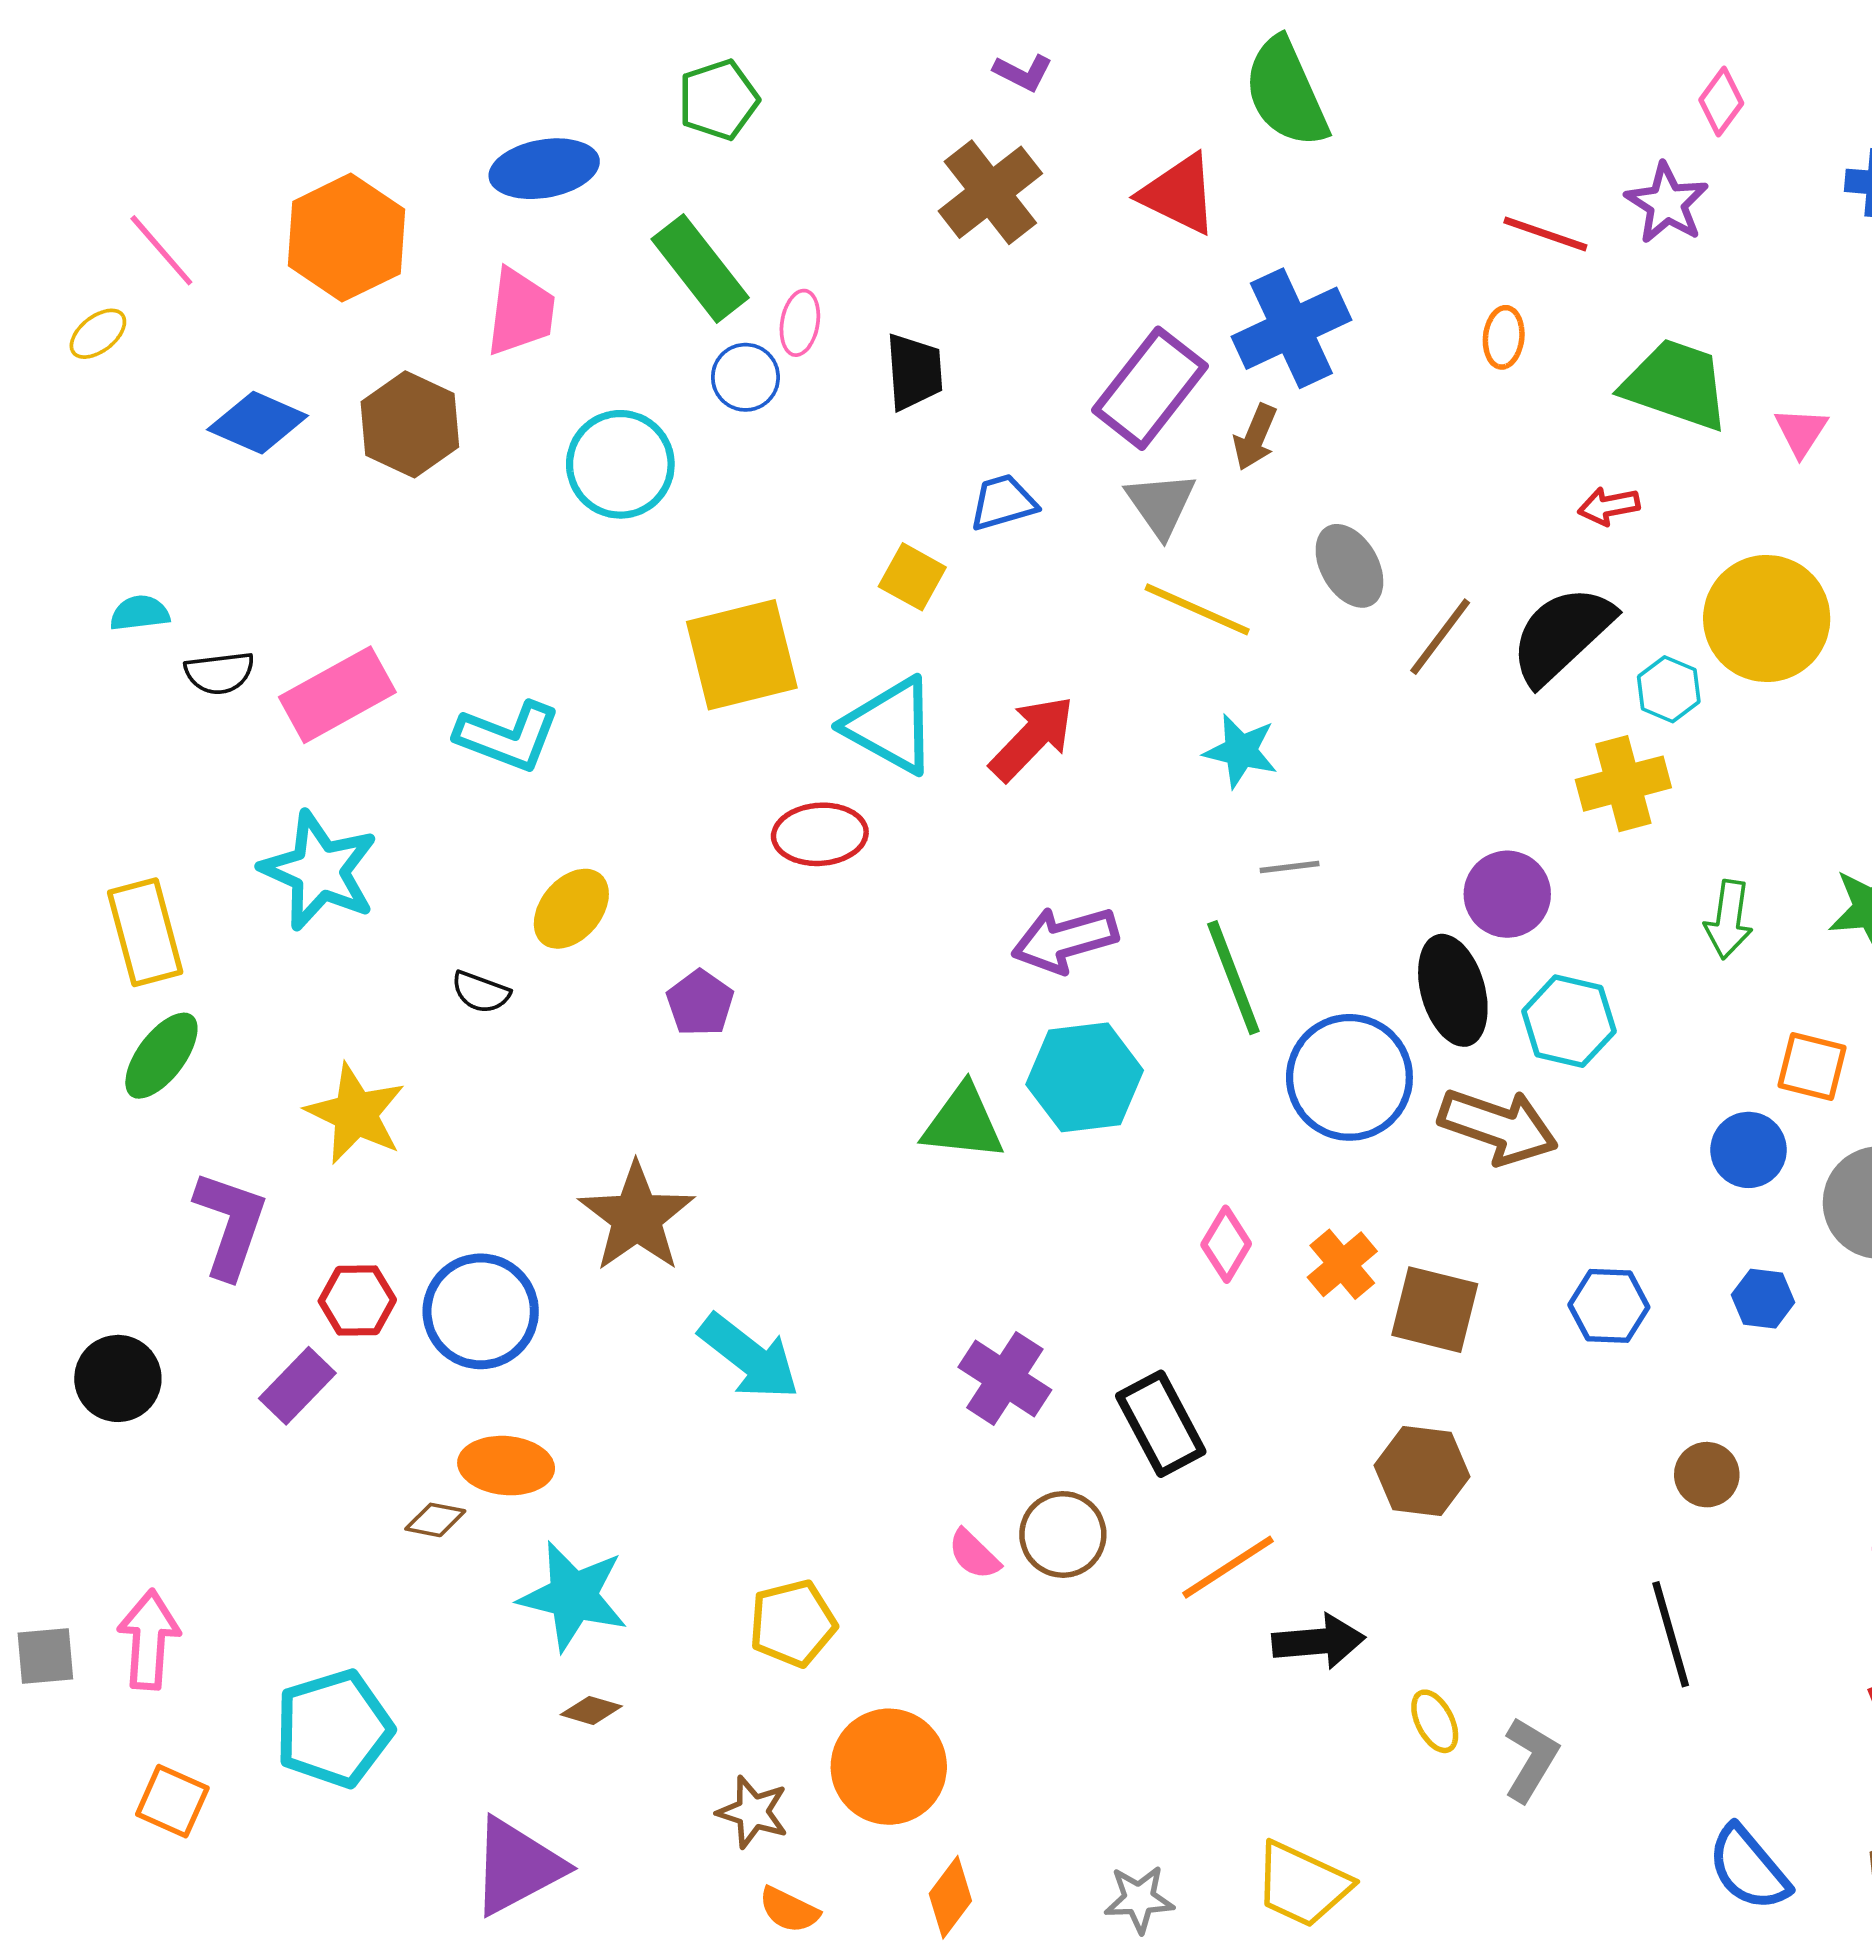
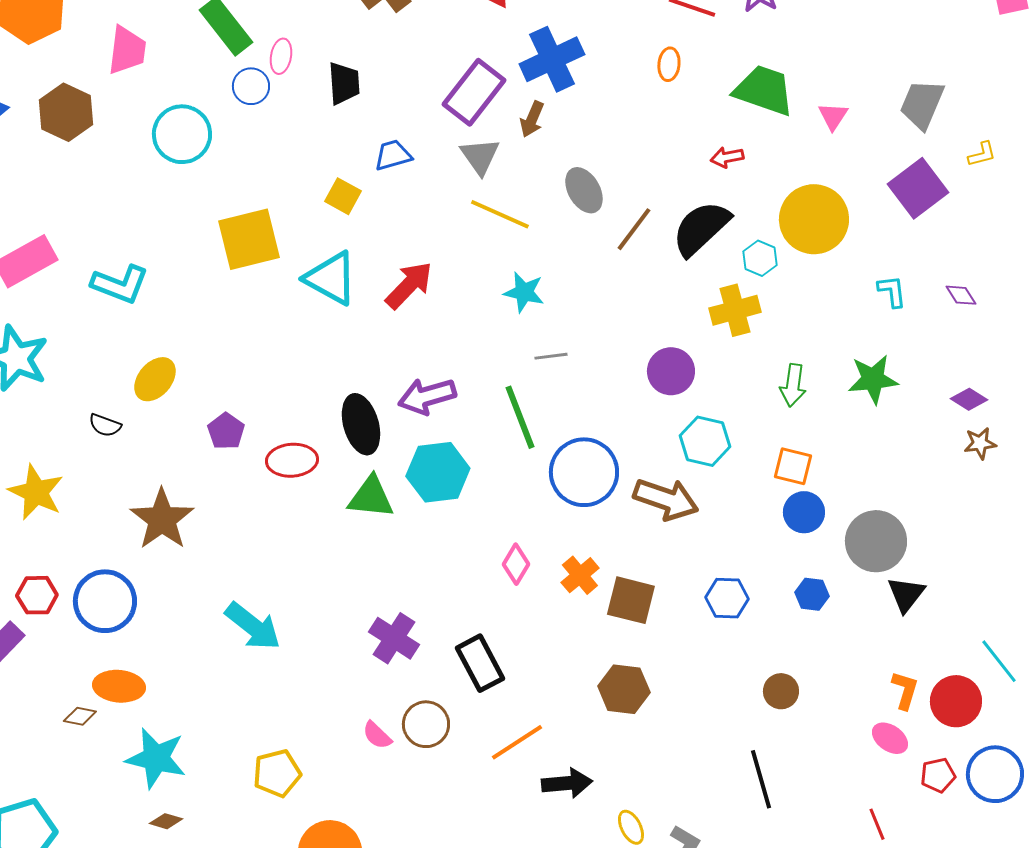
red ellipse: (820, 834) -> (292, 460), moved
black ellipse: (1453, 990) -> (361, 424), moved
orange square: (1812, 1067) -> (793, 466), moved
brown star: (637, 1217) -> (162, 519), moved

